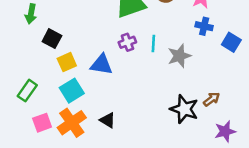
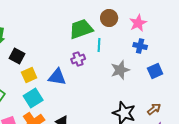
blue square: (231, 42) -> (155, 71), moved, turned 35
cyan line: (153, 44) -> (99, 45), moved
brown arrow: (212, 99) -> (154, 109), moved

